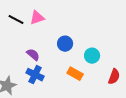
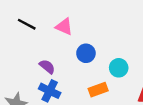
pink triangle: (37, 18) -> (64, 27), moved, turned 42
orange rectangle: (75, 74) -> (98, 90), turned -49

